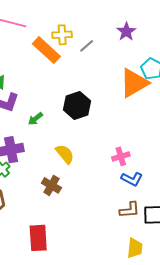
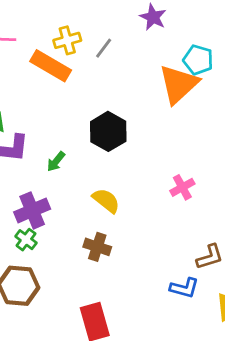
blue L-shape: (132, 179) -> (184, 288), moved

